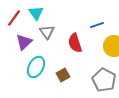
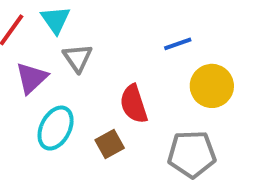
red semicircle: (75, 43) -> (134, 104), moved
gray pentagon: (104, 80) -> (192, 154), turned -30

